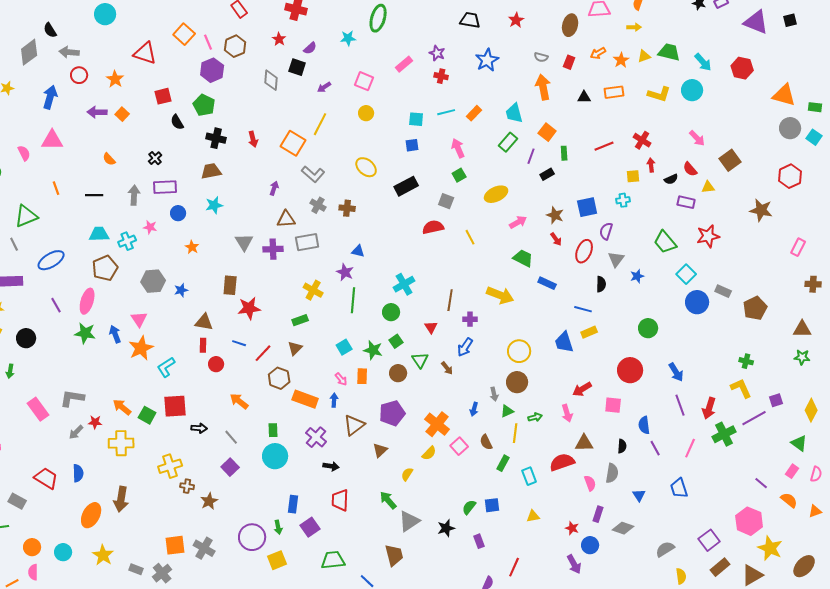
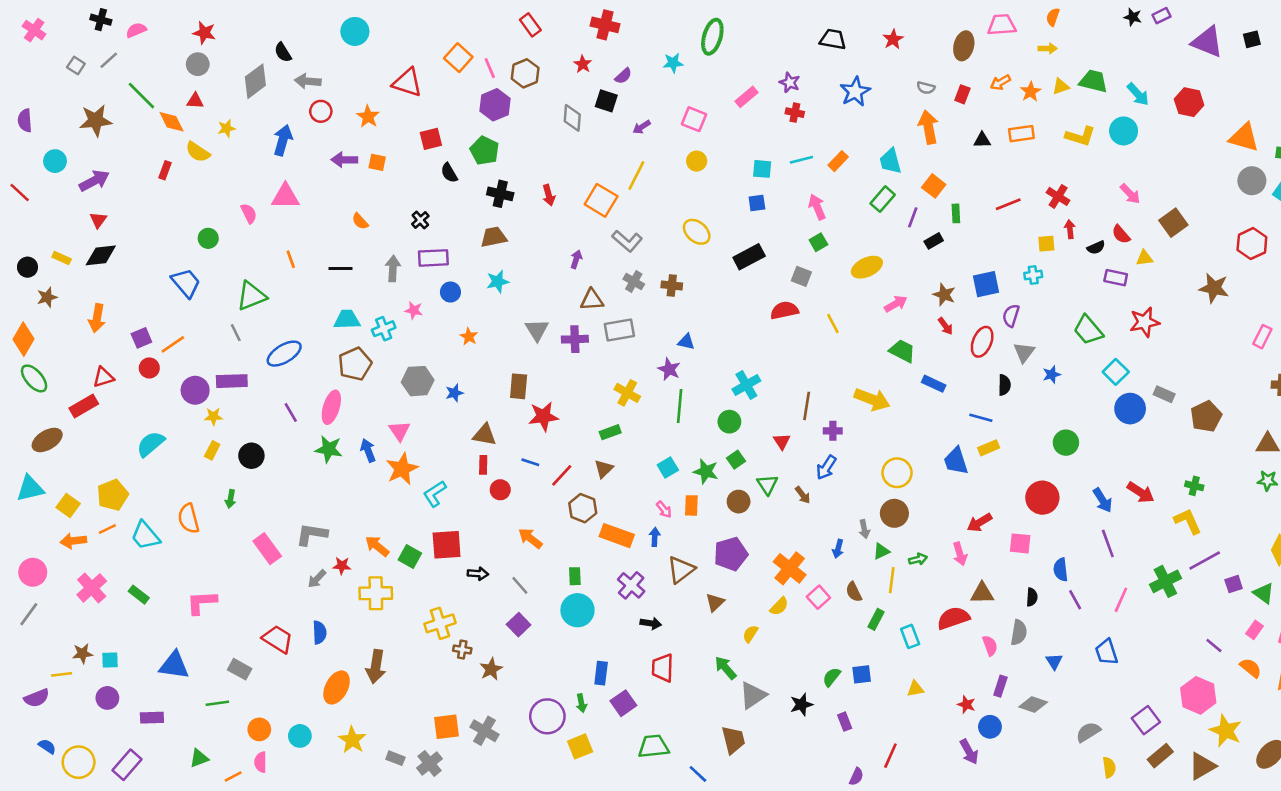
orange square: (122, 114) -> (377, 162), turned -32
purple square: (776, 400) -> (1234, 584), moved
red arrow: (709, 408) -> (1141, 492), moved, turned -75

